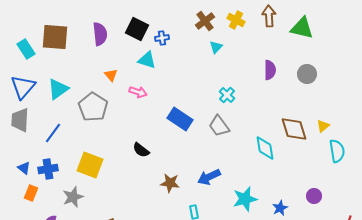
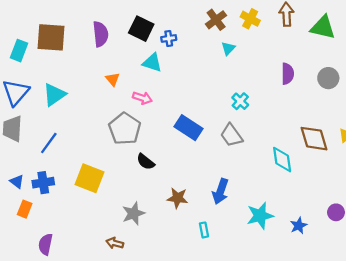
cyan rectangle: (26, 49) -> (19, 51), turned 54
gray pentagon: (93, 107) -> (125, 129), moved
blue arrow: (209, 177) -> (220, 191), turned -45
gray star: (73, 197) -> (134, 213), moved

